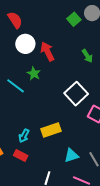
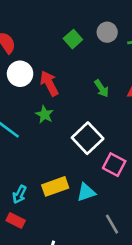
green square: (74, 19) -> (73, 39), moved
green star: (34, 74) -> (45, 115), moved
cyan triangle: (71, 156) -> (86, 192), moved

